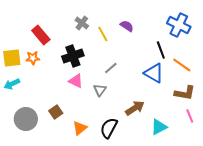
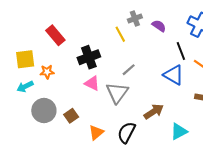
gray cross: (82, 23) -> (135, 18), moved, turned 32
purple semicircle: (127, 26) -> (159, 26), moved
orange star: (33, 58) -> (47, 72), moved
gray triangle: (100, 90) -> (117, 93), size x1.6
gray circle: (26, 119) -> (44, 111), moved

